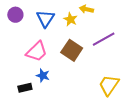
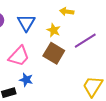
yellow star: (70, 19) -> (54, 30), moved

